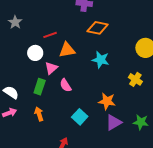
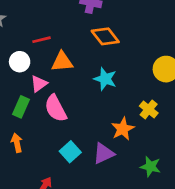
orange diamond: (98, 28) -> (105, 36), turned 35
pink semicircle: (66, 85) -> (56, 108), size x1.5
orange star: (107, 101) -> (123, 129), moved, turned 30
purple triangle: (114, 123) -> (104, 153), moved

